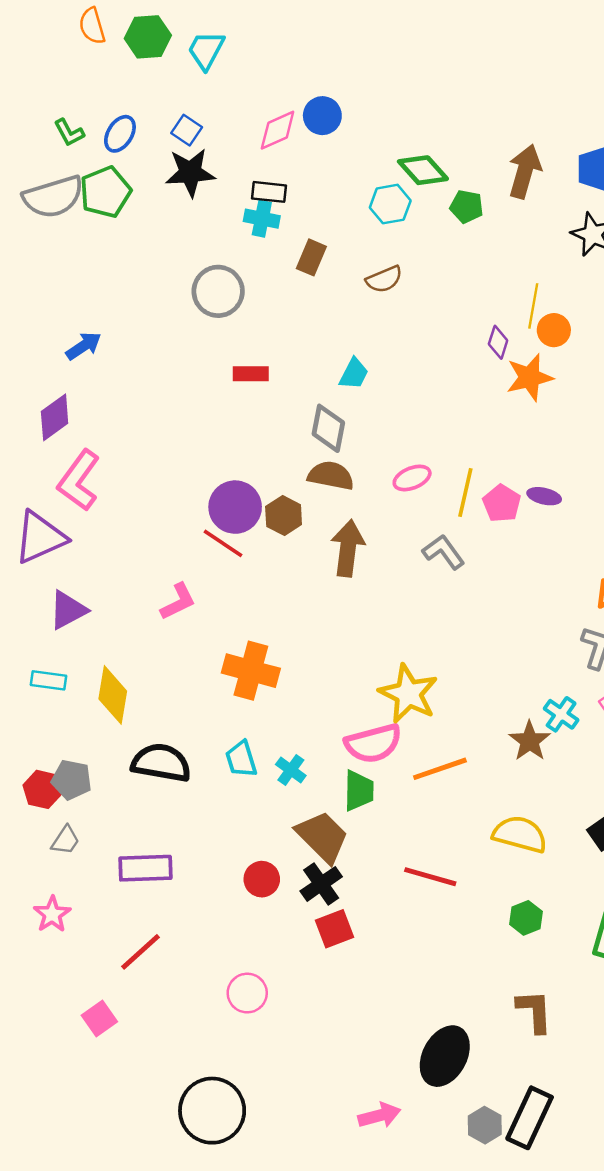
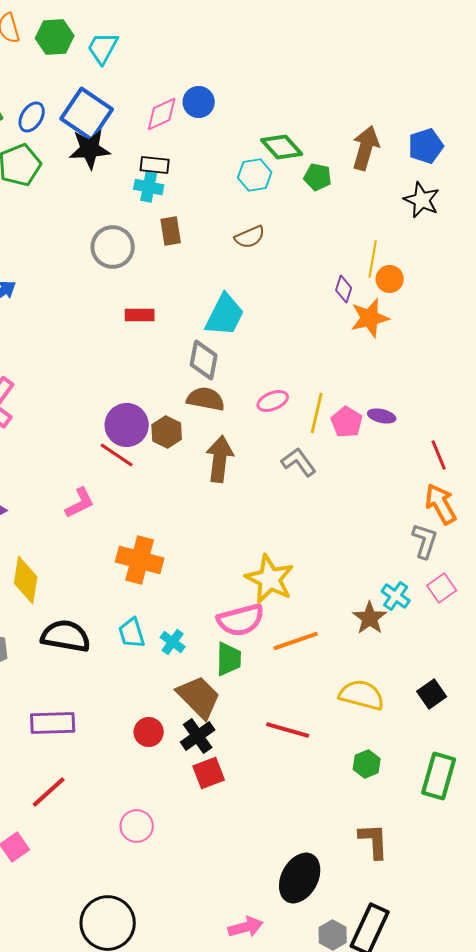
blue square: (187, 130) -> (87, 114), size x2.0
brown rectangle: (311, 257) -> (171, 231), moved, turned -32
cyan trapezoid: (354, 374) -> (225, 315), size x1.6

